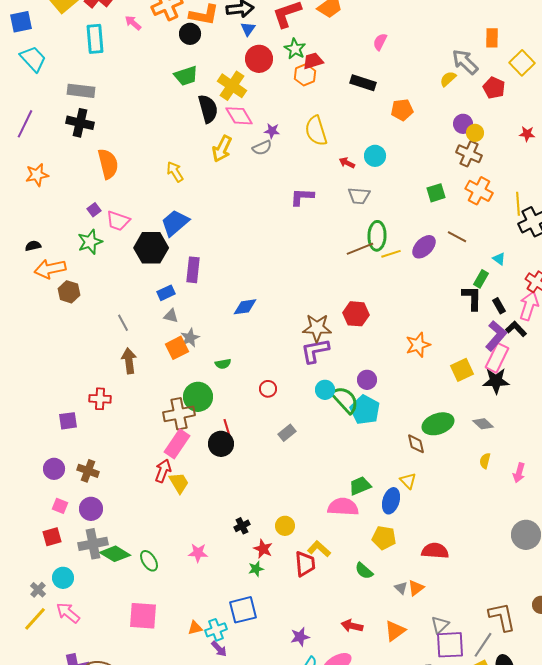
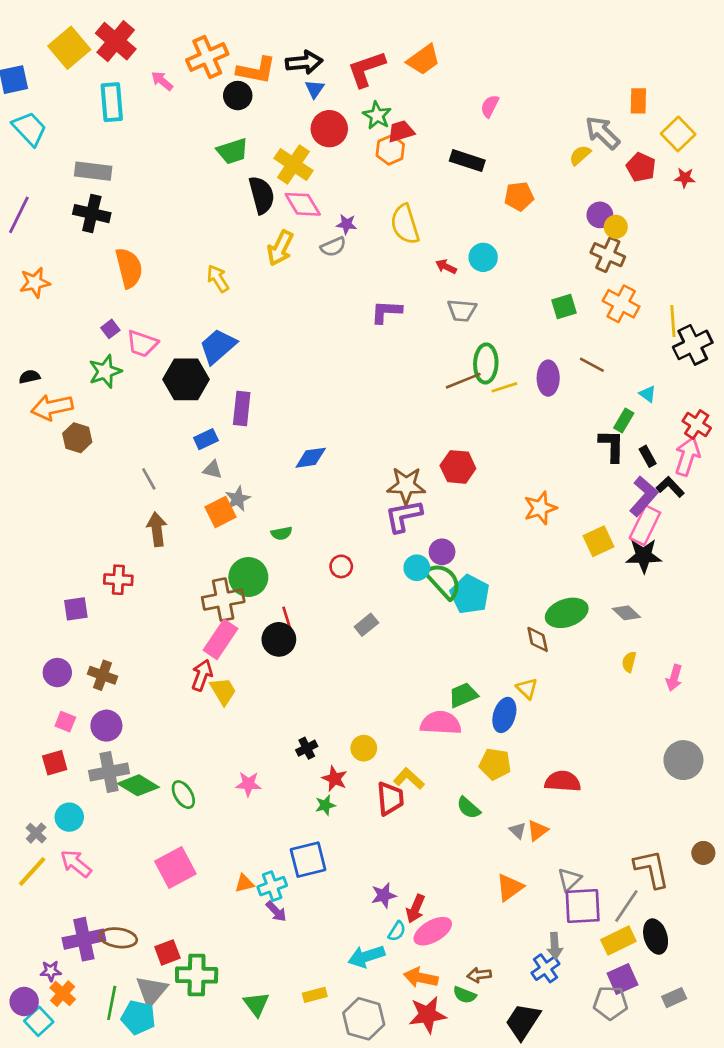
red star: (527, 134) -> (685, 178), moved
purple ellipse: (424, 247) -> (548, 378), turned -45
purple circle: (367, 380) -> (442, 552), moved
pink square: (143, 616) -> (175, 868), turned -32
red arrow: (352, 626) -> (415, 909), moved, turned -80

